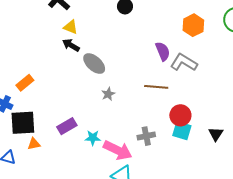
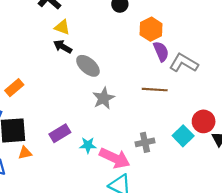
orange hexagon: (193, 25) -> (151, 29), moved
gray star: (108, 94) -> (104, 98), size x1.5
red circle: (180, 115) -> (204, 121), moved
cyan square: (182, 131) -> (183, 136), turned 30

